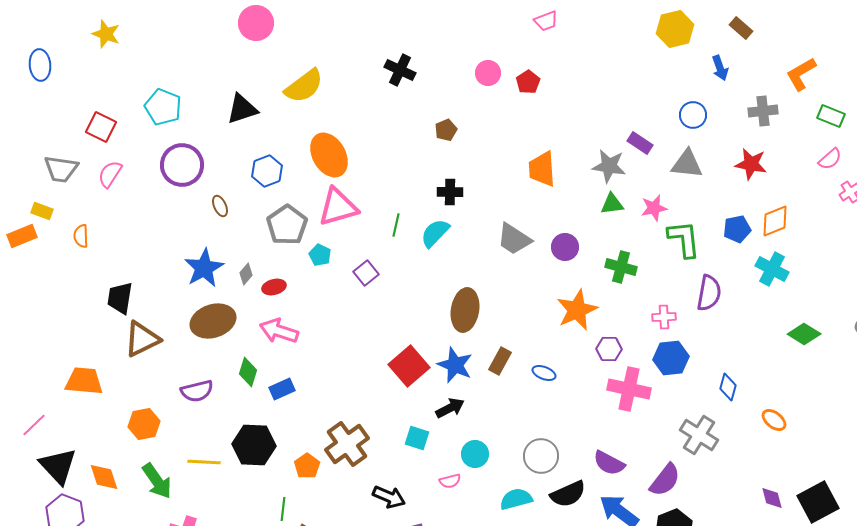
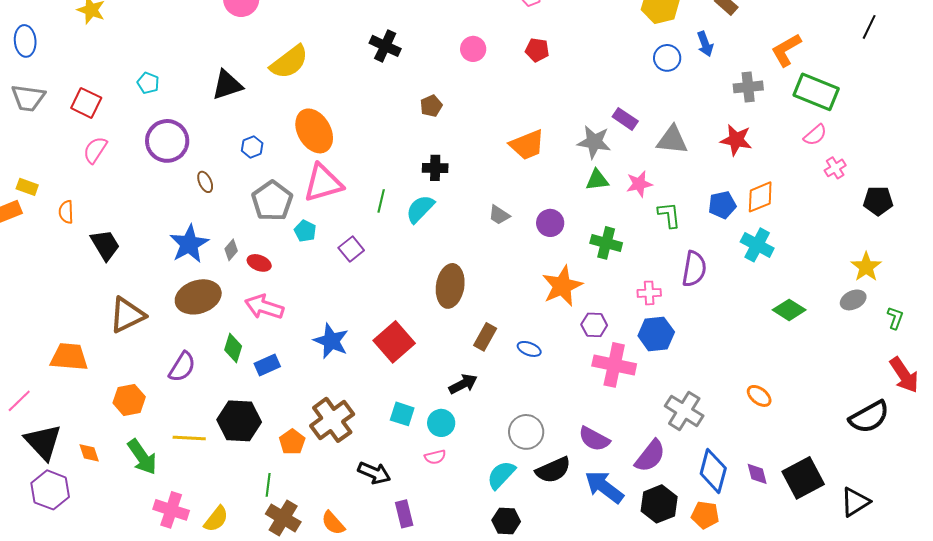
red pentagon: (528, 82) -> (537, 50), moved, turned -30
cyan pentagon: (163, 107) -> (148, 83), size x0.6
blue circle: (693, 115) -> (667, 58), moved
green rectangle: (831, 116) -> (816, 92), size x1.6
gray trapezoid: (61, 169) -> (28, 98), moved
orange trapezoid: (542, 169) -> (527, 145), turned -108
blue hexagon: (267, 171) -> (252, 147), size x0.7
gray trapezoid: (514, 239) -> (499, 215), size x0.6
green L-shape: (684, 239) -> (669, 215), size x0.7
red ellipse: (274, 287) -> (259, 263), turned 35
black trapezoid: (120, 298) -> (105, 245), moved, turned 140
blue star: (455, 365) -> (331, 341), moved
blue diamond: (728, 387) -> (713, 471), moved, size x1.6
purple semicircle: (197, 391) -> (182, 367), turned -44
black arrow: (450, 408) -> (463, 384), moved
cyan circle: (475, 454) -> (441, 423), moved
orange diamond: (104, 477) -> (89, 453), size x0.7
cyan semicircle: (516, 499) -> (501, 475), turned -32

